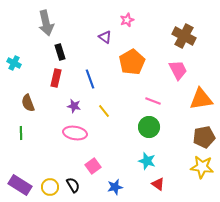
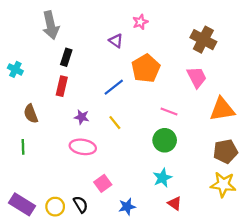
black rectangle: (60, 52) -> (66, 57), turned 35
blue line: (90, 79) -> (114, 87), moved, turned 72
cyan star: (147, 161) -> (162, 178), turned 30

